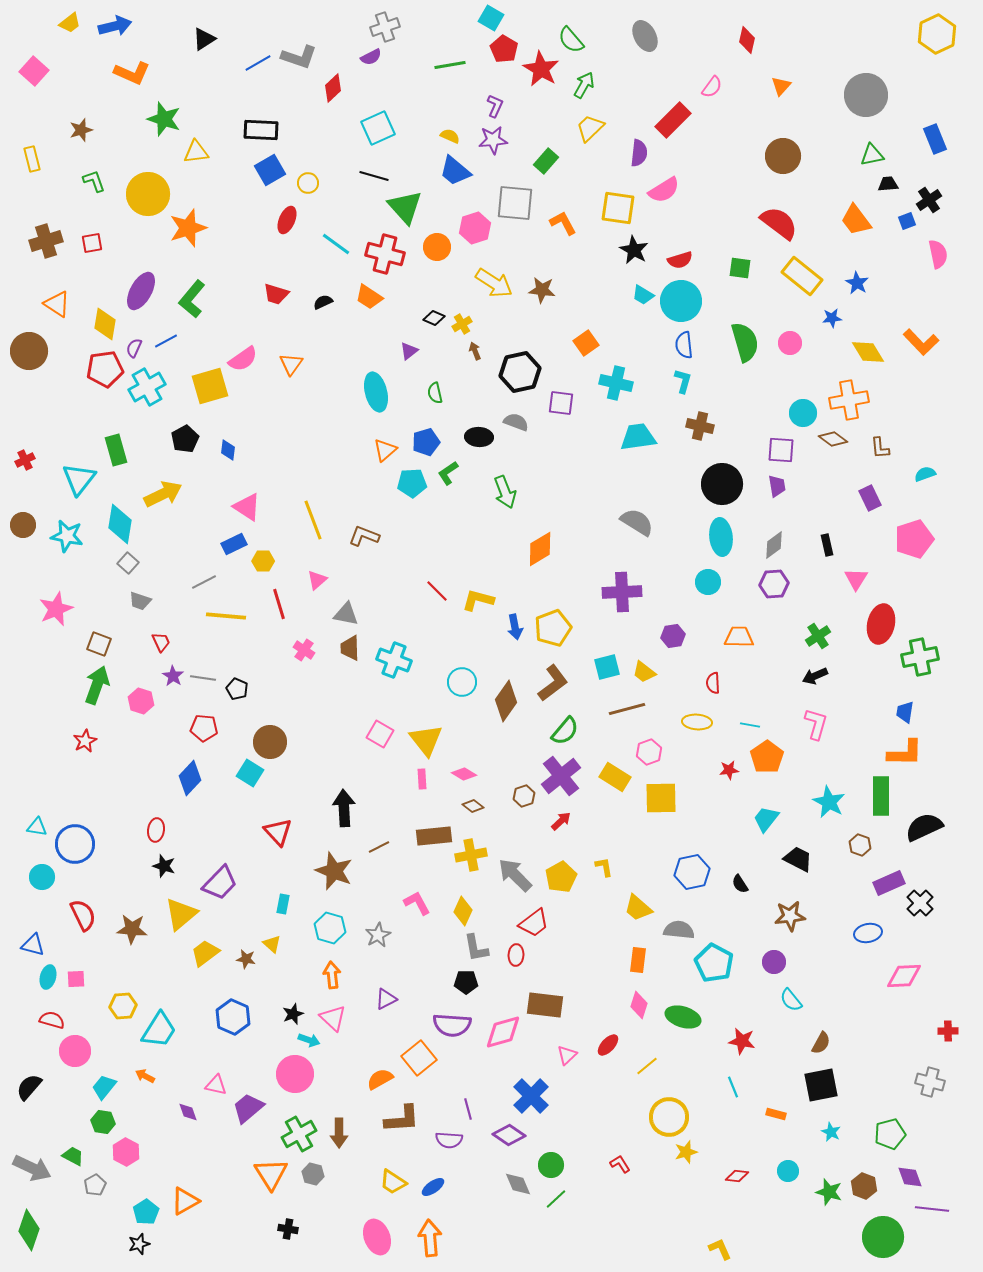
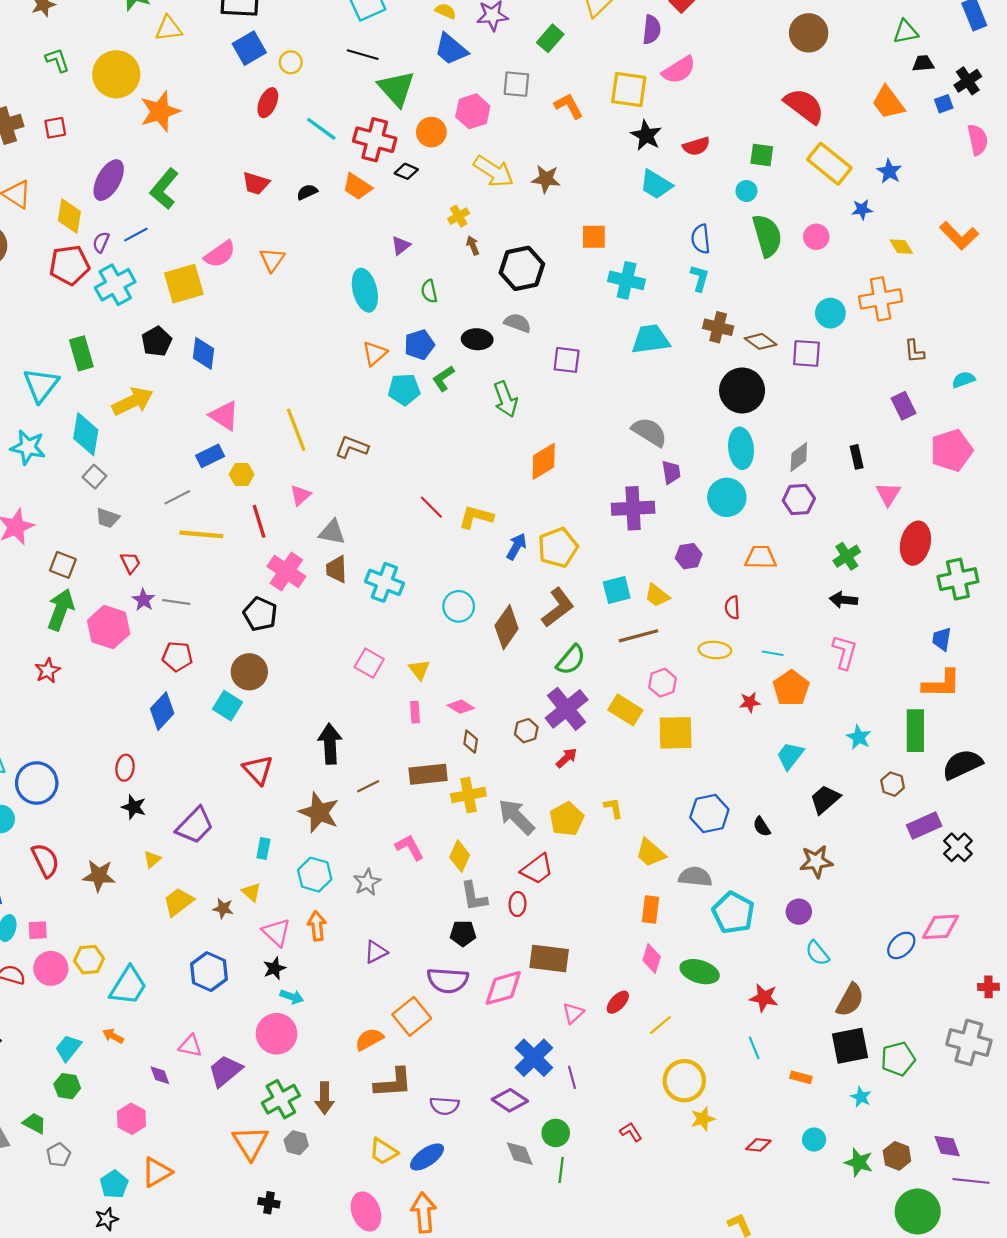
gray square: (515, 203) -> (516, 84), size x0.7
cyan trapezoid: (643, 295) -> (656, 184), size x1.4
cyan circle: (681, 301) -> (746, 191), moved, size x0.5
black diamond: (434, 318) -> (406, 171), moved
orange square: (586, 343) -> (594, 237), turned 35
yellow diamond: (868, 352) -> (901, 247), size x0.7
purple square: (561, 403) -> (567, 360), moved
brown diamond: (833, 439) -> (761, 341), moved
blue diamond: (228, 450) -> (203, 353), size x1.4
purple trapezoid: (777, 486) -> (671, 472), moved
cyan circle: (708, 582) -> (727, 497), size x1.4
blue arrow: (515, 627) -> (516, 546), turned -140
pink cross: (304, 650) -> (286, 571), size x1.6
black arrow: (815, 676) -> (843, 600), turned 30
black pentagon: (237, 689) -> (260, 614), moved, size x1.4
pink hexagon: (141, 701) -> (109, 627), size x1.5
yellow triangle: (426, 740) -> (419, 670), size x0.6
cyan star: (829, 802) -> (859, 737), size x0.7
brown diamond: (473, 806) -> (471, 742), turned 60
black trapezoid: (798, 859) -> (825, 799), turned -68
yellow triangle: (181, 914) -> (152, 859), size x0.5
blue ellipse: (868, 933) -> (901, 945), moved, turned -32
pink triangle: (333, 1018) -> (277, 932), moved
brown semicircle: (821, 1043) -> (850, 1000), size x1.4
pink circle: (75, 1051) -> (51, 968), moved
gray cross: (930, 1082) -> (969, 1042), size x1.4
purple line: (468, 1109) -> (572, 1077), moved
green pentagon: (890, 1134) -> (898, 1059), moved
pink hexagon: (126, 1152) -> (132, 1119), moved
blue ellipse: (433, 1187) -> (427, 1157), size x1.4
green line: (556, 1199) -> (561, 1170), turned -40

